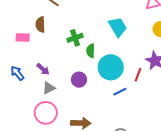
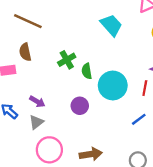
cyan trapezoid: (118, 27) -> (111, 25), moved
gray triangle: (49, 88) -> (36, 122), moved
blue line: (120, 92) -> (139, 119), moved

